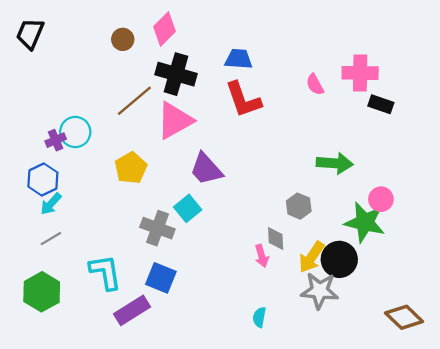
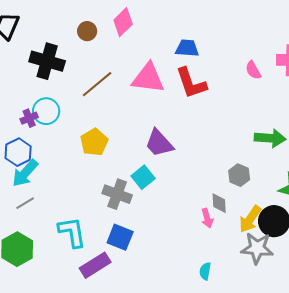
black cross: (176, 74) -> (47, 61), moved
pink triangle: (175, 120) -> (148, 78), moved, turned 36
cyan arrow: (51, 204) -> (25, 173), size x1.4

